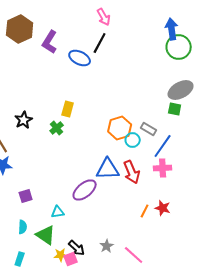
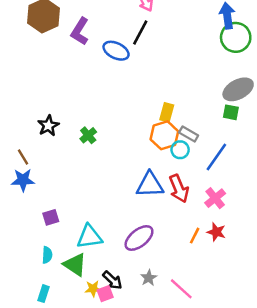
yellow rectangle: (68, 109) -> (167, 112), moved
gray rectangle: (149, 129) -> (189, 134), moved
pink cross: (163, 168) -> (215, 198), moved, turned -36
purple ellipse: (85, 190) -> (139, 238), moved
cyan triangle: (58, 212) -> (89, 237), size x1.6

